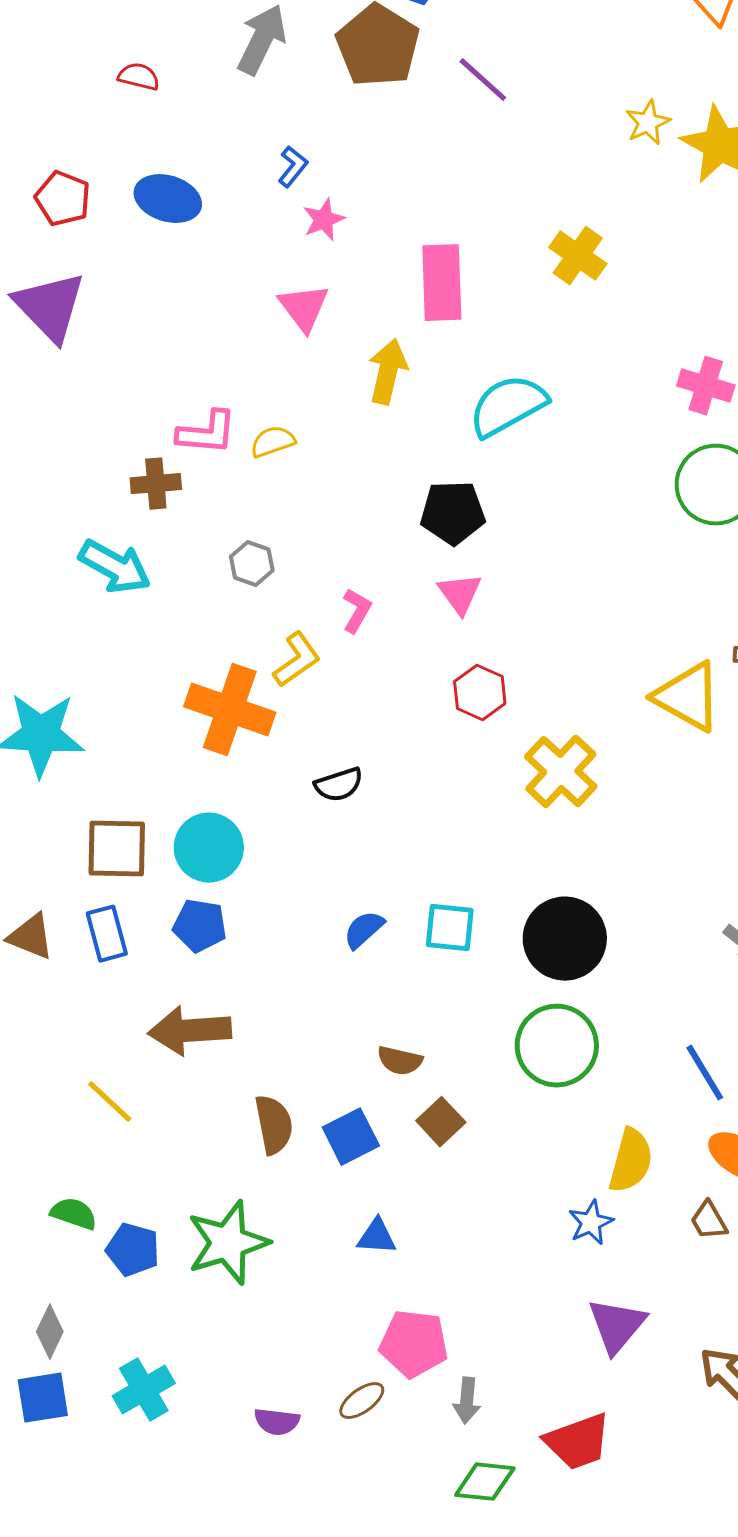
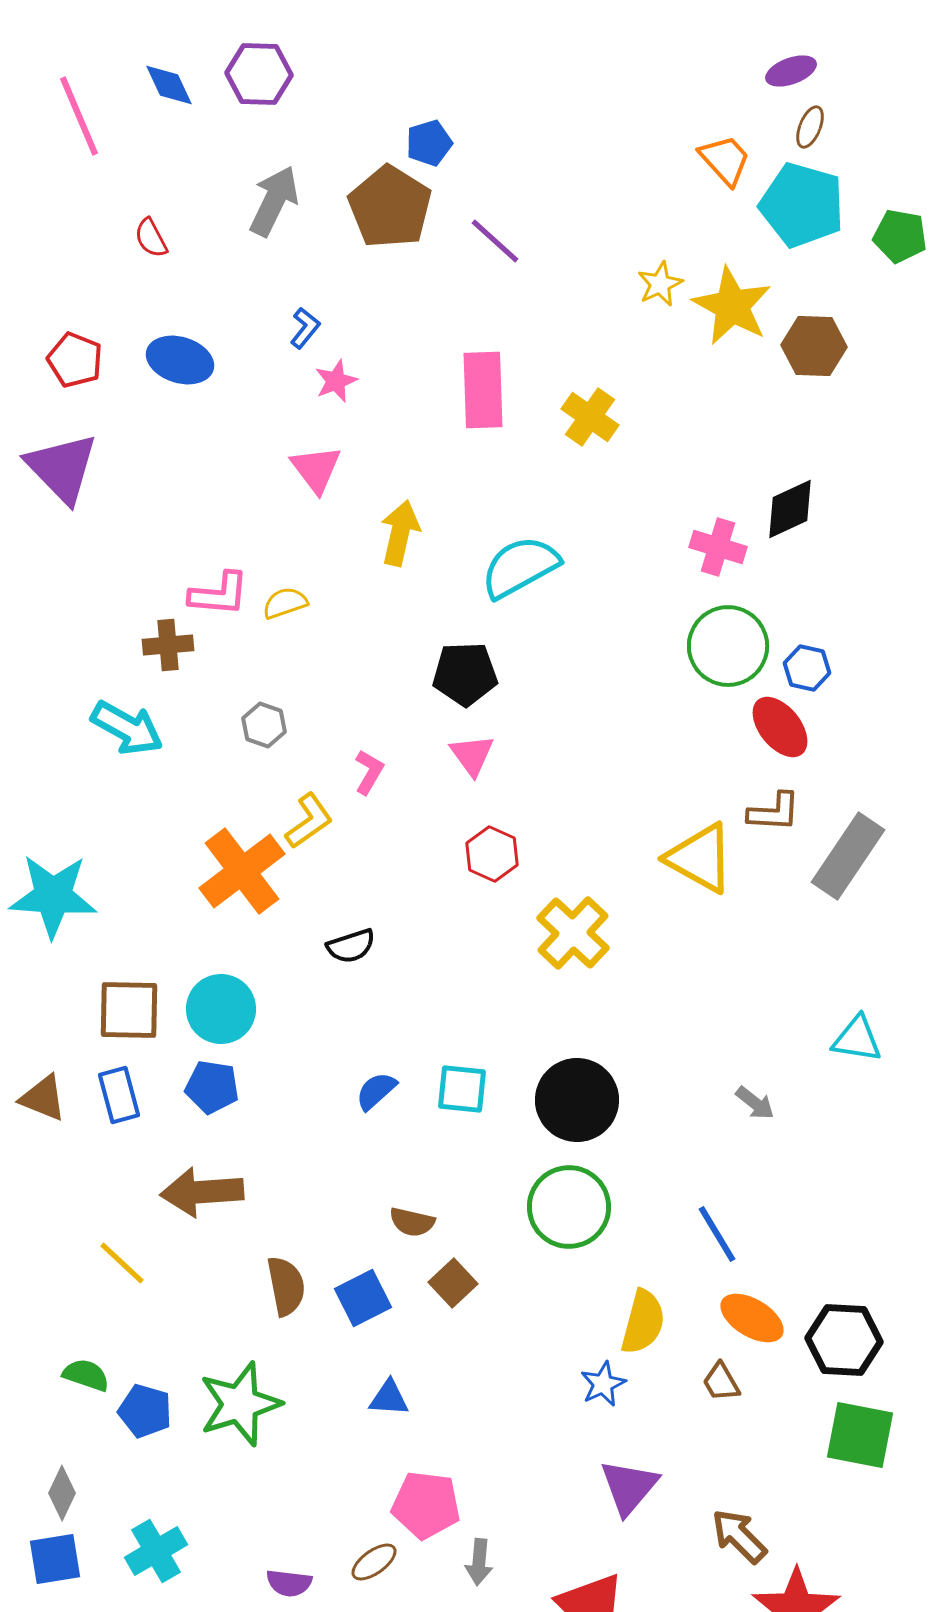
red semicircle: (139, 77) -> (151, 238), turned -132
pink rectangle: (442, 283) -> (483, 390), moved
orange cross: (230, 710) -> (242, 871), turned 34

